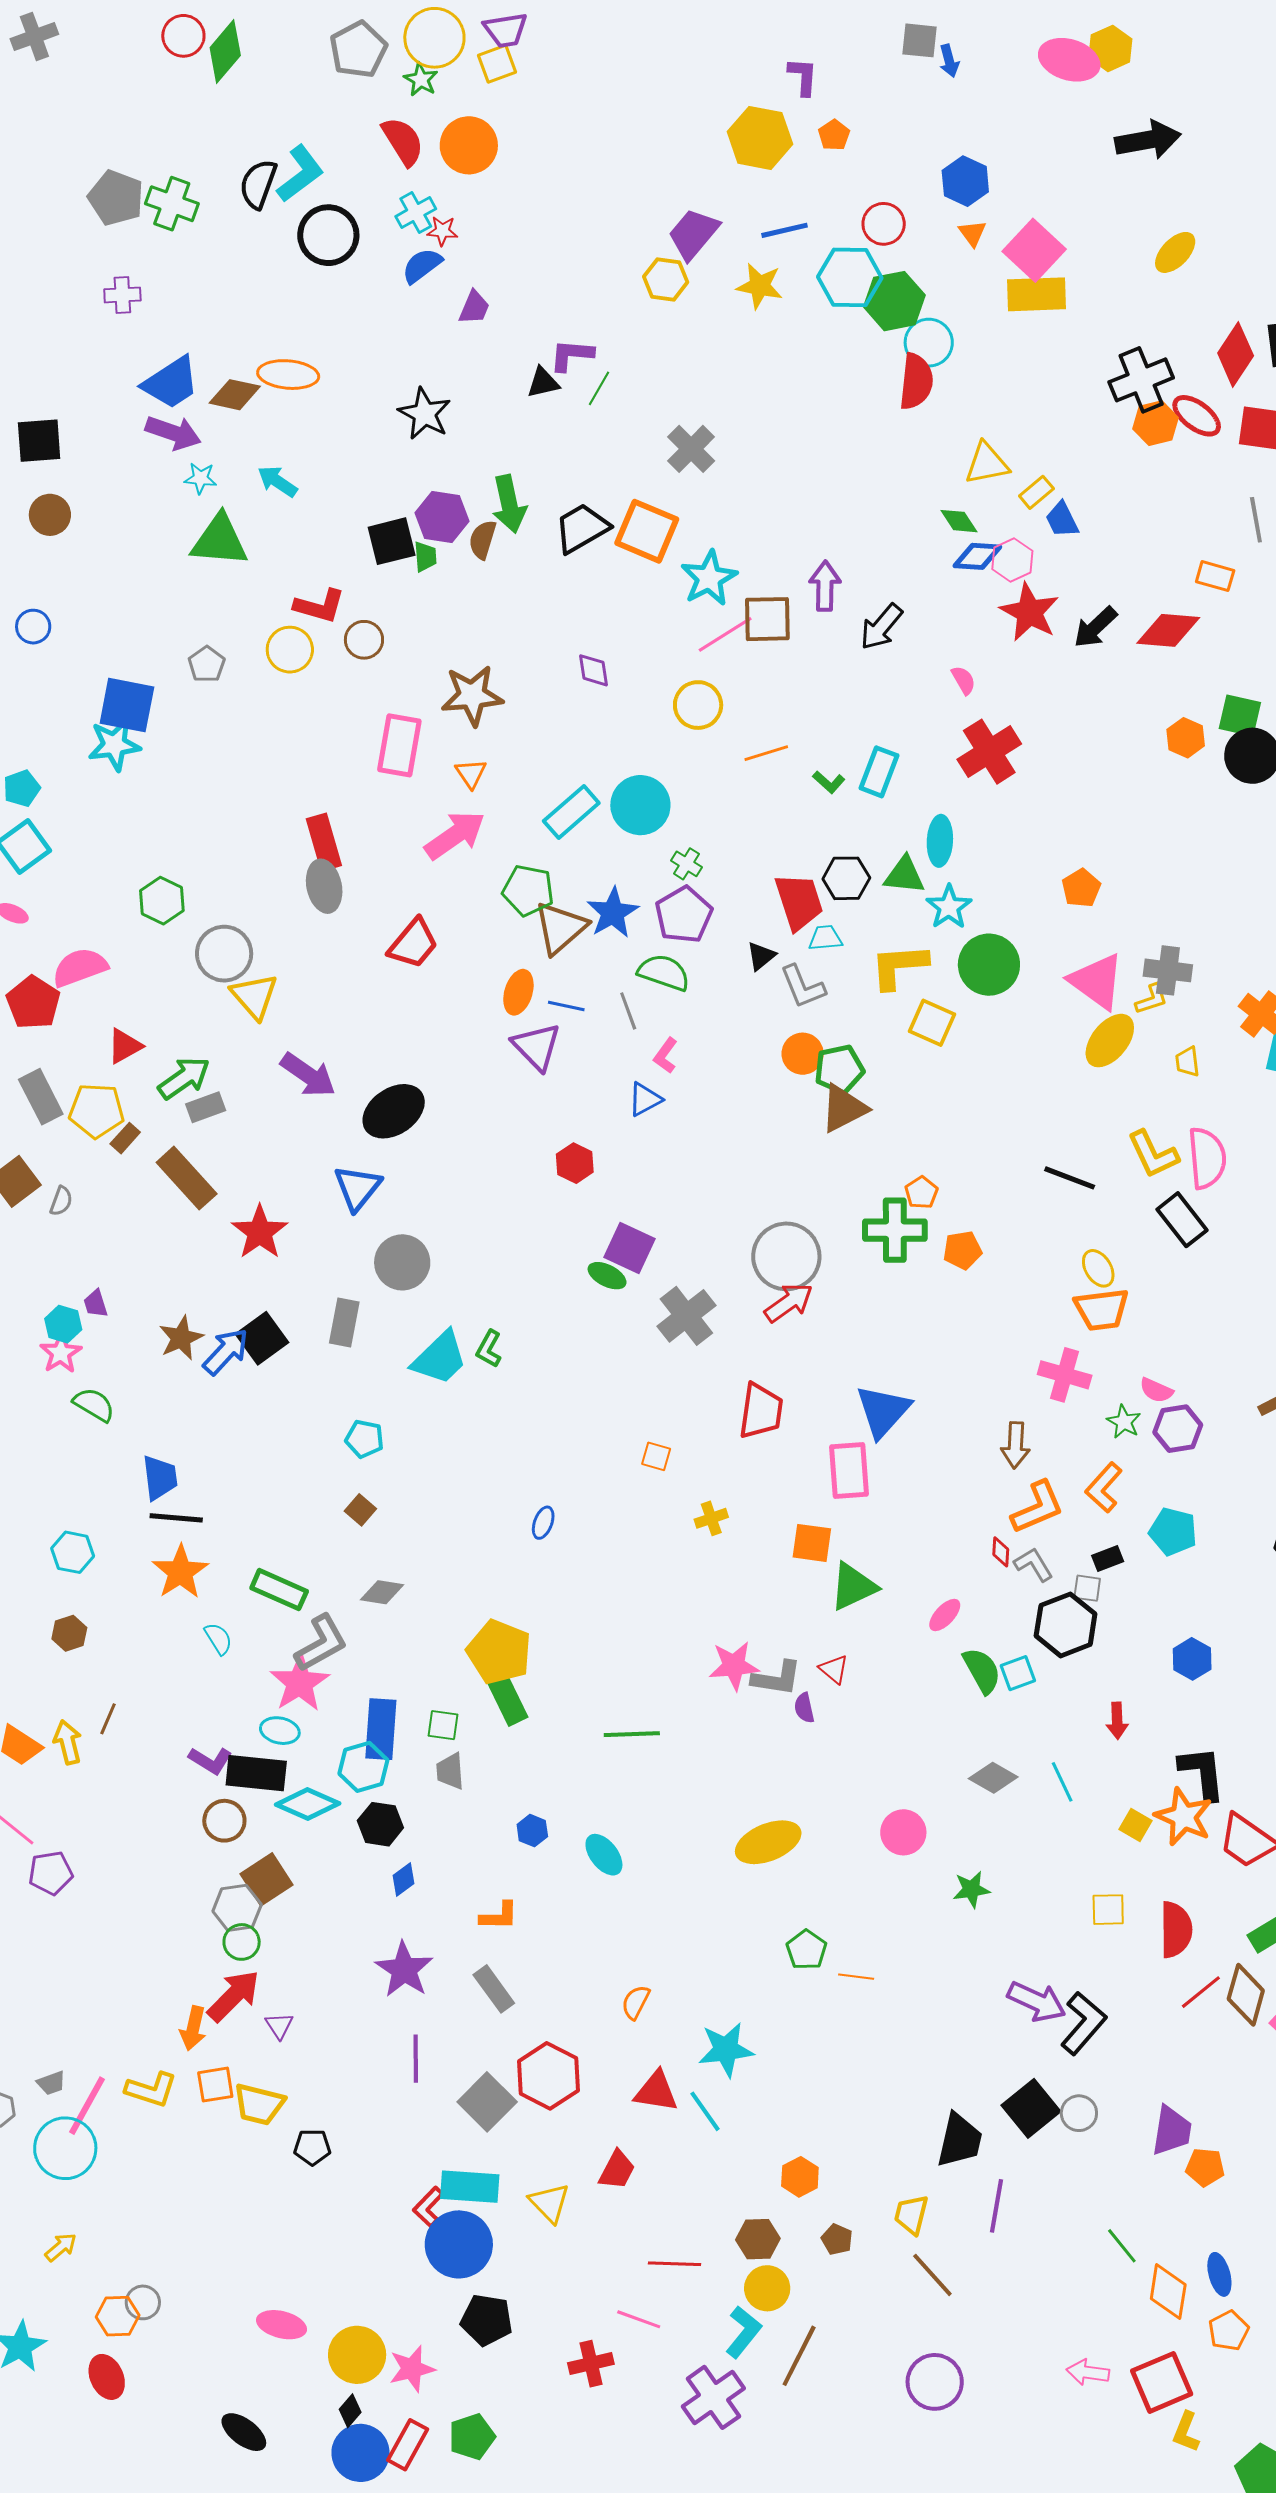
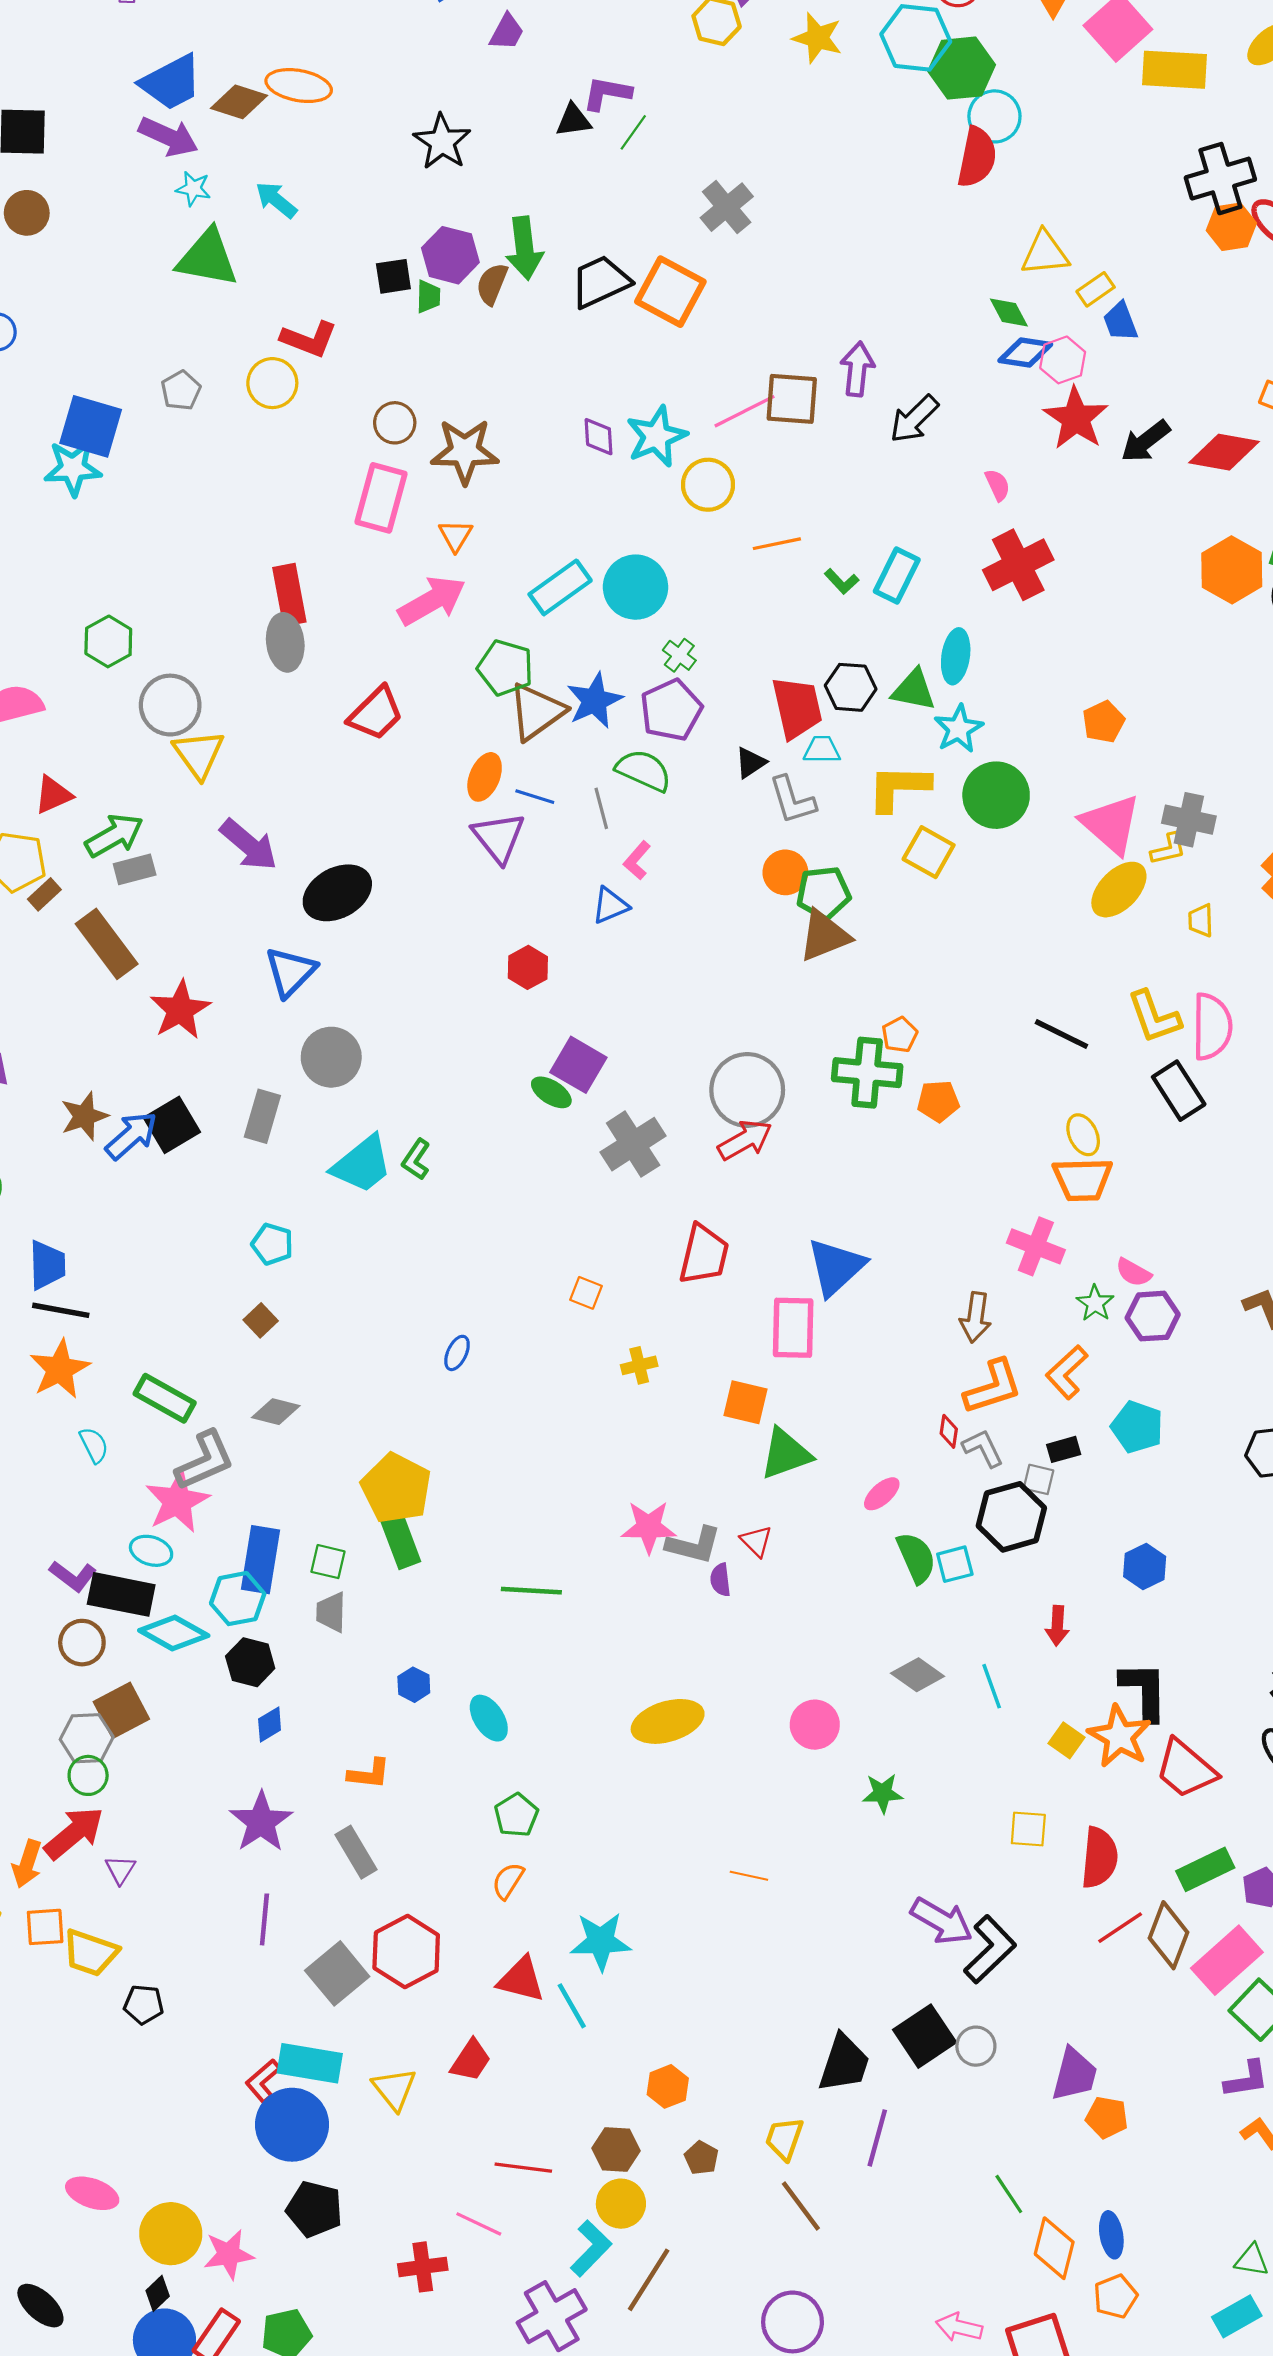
yellow rectangle: (1037, 294) -> (1174, 70), moved
black square: (392, 541) -> (393, 276), size x0.7
cyan star: (709, 578) -> (657, 436), moved
brown circle: (364, 640) -> (395, 423), moved
orange hexagon: (1186, 738) -> (1232, 570), size x1.5
green pentagon: (806, 1950) -> (516, 1815), moved

